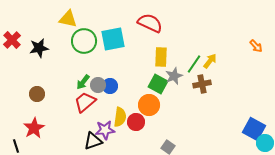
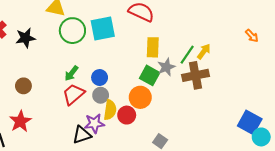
brown cross: (202, 84) -> (196, 75), size x1.4
gray circle: (98, 85) -> (101, 95), moved

